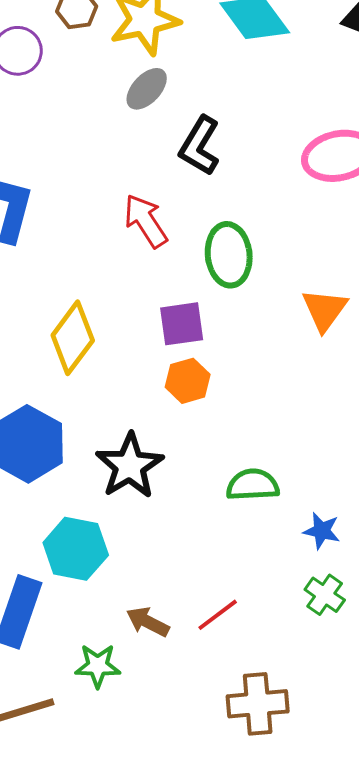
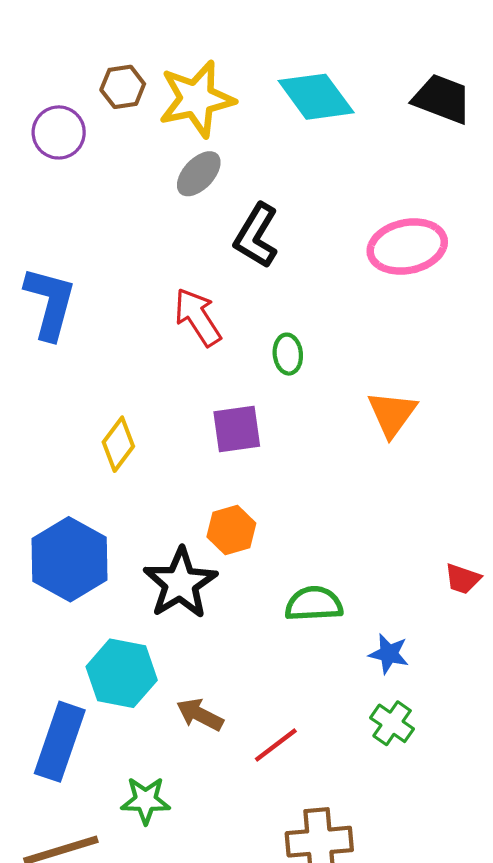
green ellipse: (229, 255) -> (288, 354), size x0.6
yellow diamond: (73, 338) -> (118, 444), size x0.7
orange hexagon: (188, 381) -> (231, 530), moved
brown arrow: (148, 622) -> (200, 715), moved

